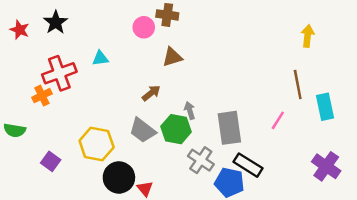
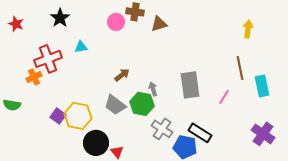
black star: (56, 22) -> (60, 18), moved
brown triangle: (172, 57) -> (159, 24), moved
gray rectangle: (229, 128) -> (190, 85), moved
purple square: (51, 161) -> (58, 116), moved

